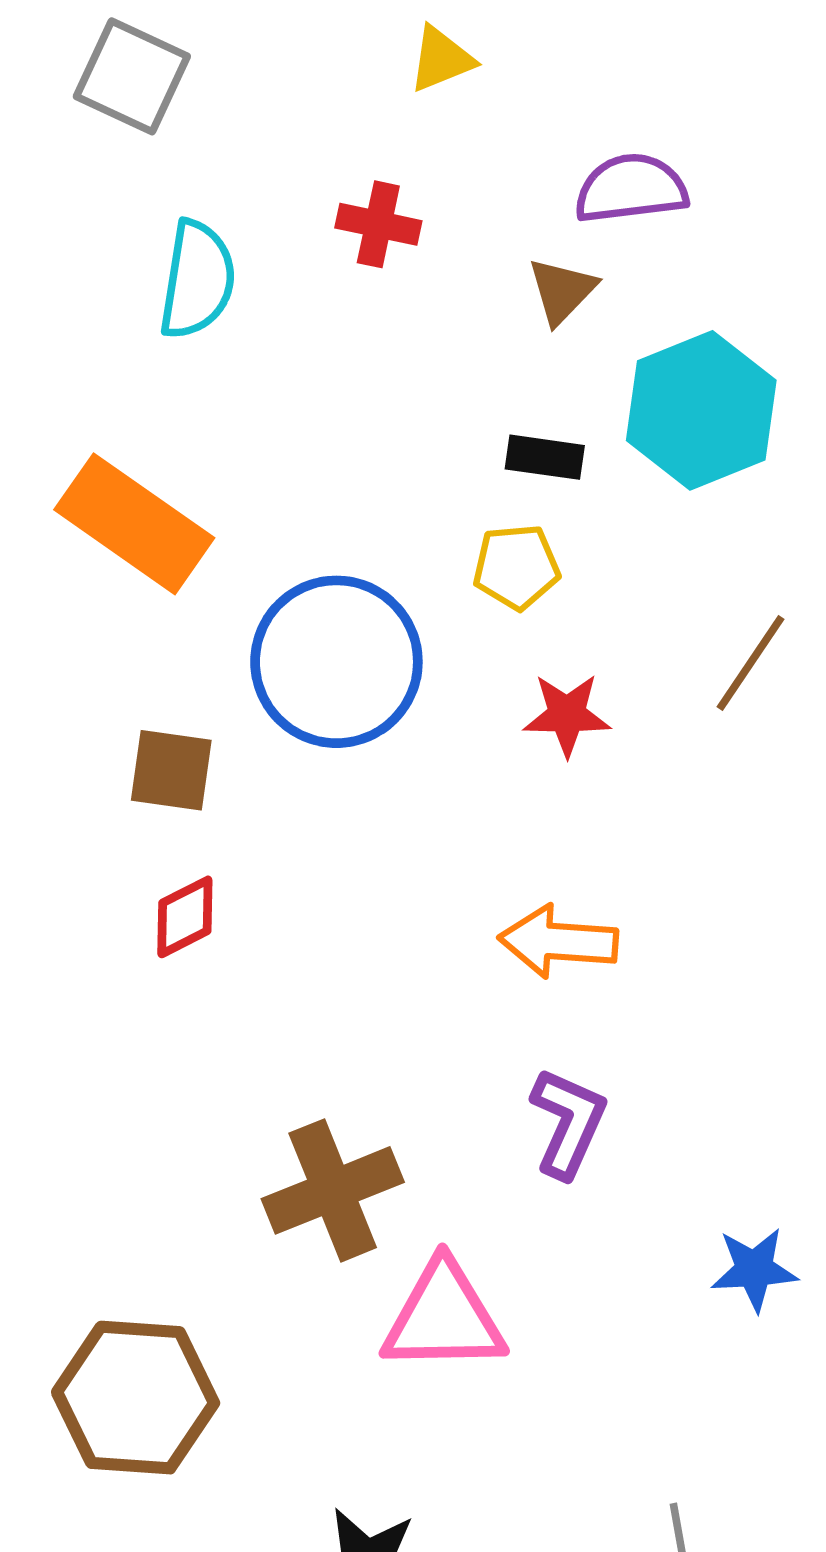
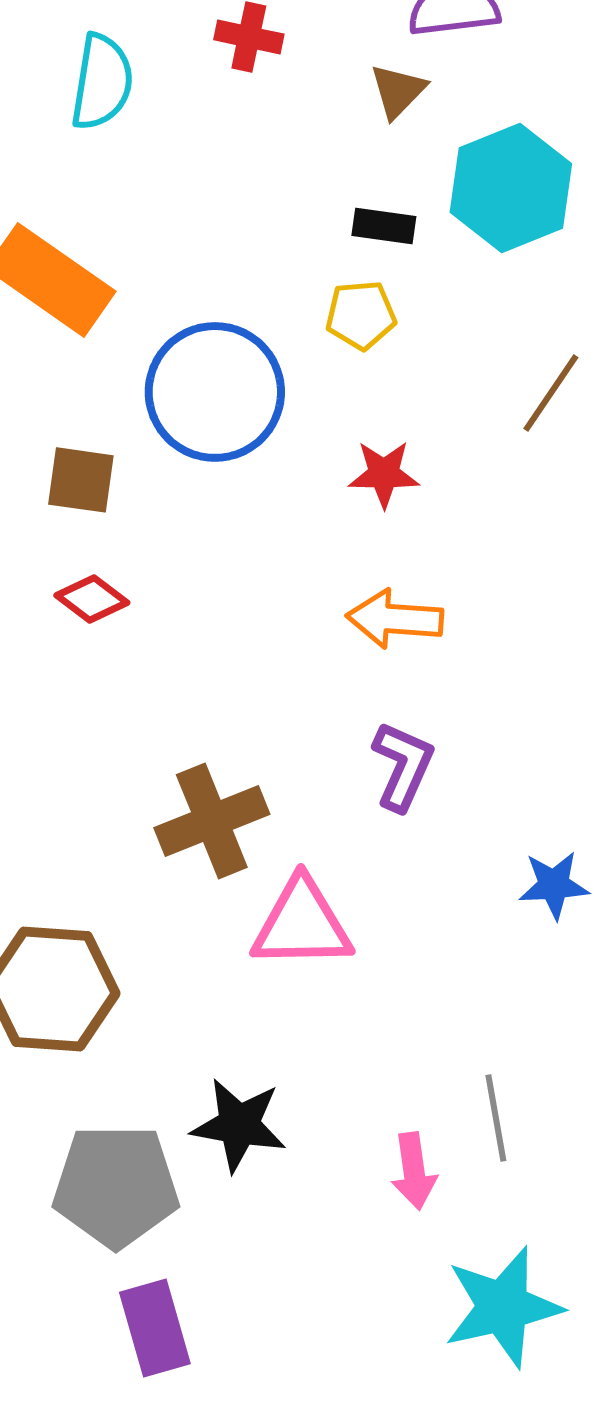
red star: (567, 715) -> (384, 474), moved
red diamond: (185, 917) -> (92, 599), turned 64

